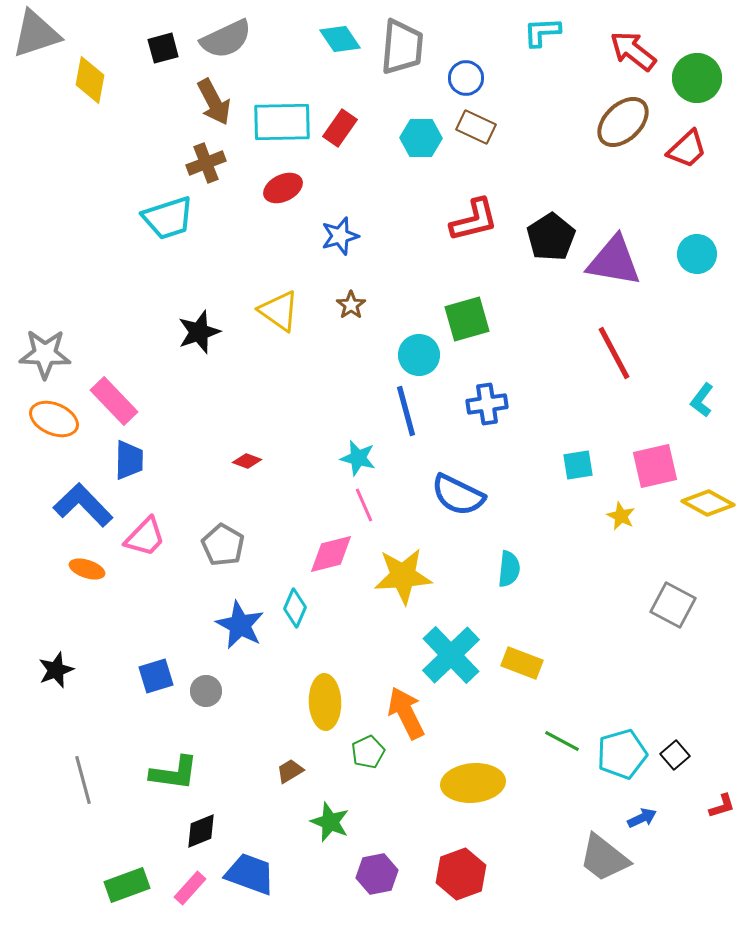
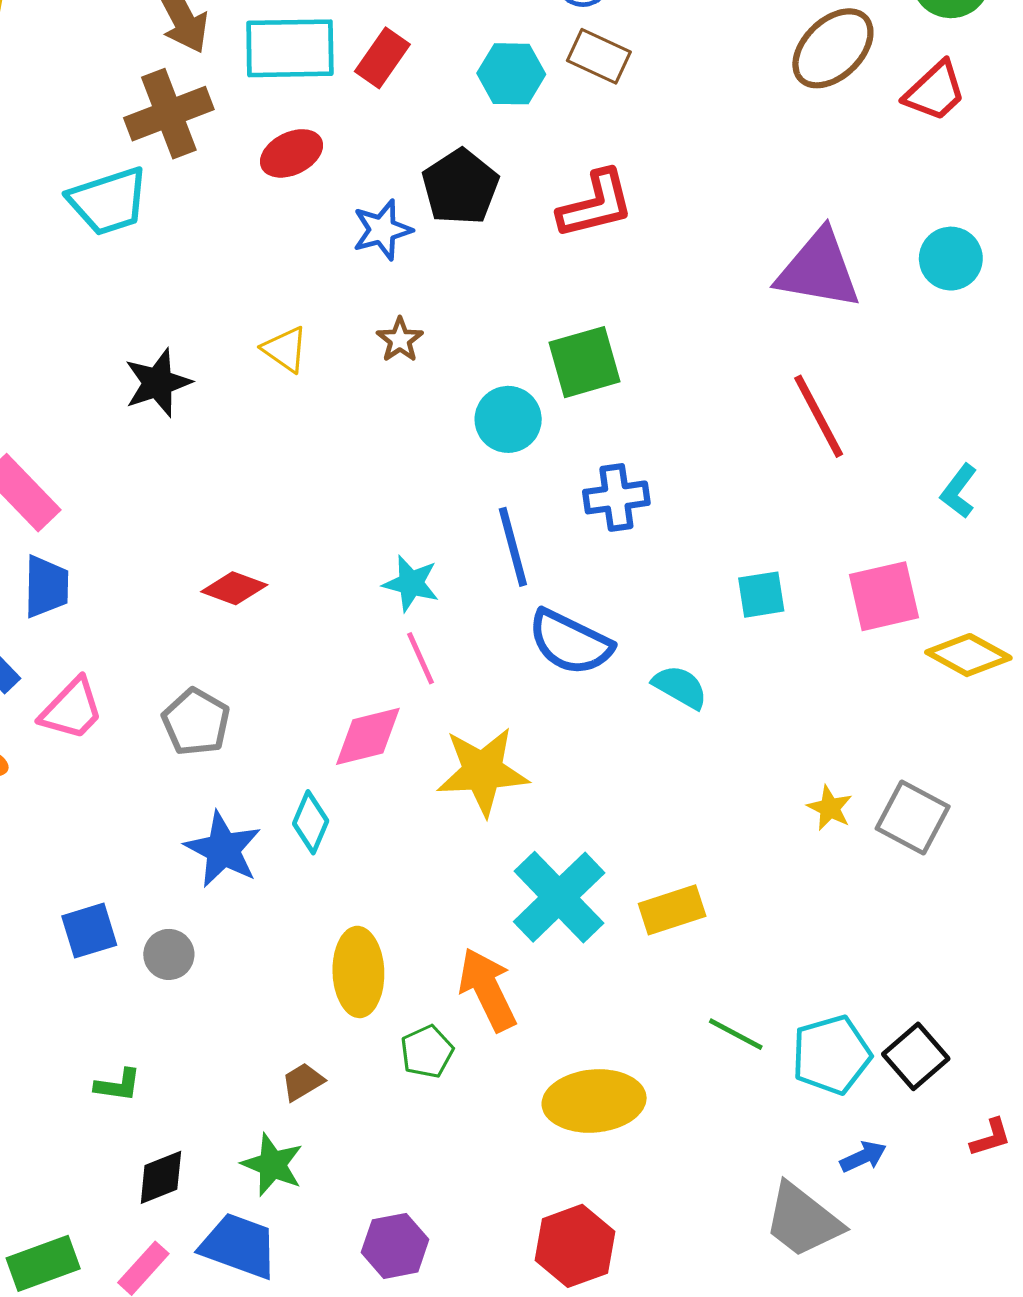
brown cross: (206, 163) -> (169, 114), size x1.4
black pentagon: (551, 237) -> (460, 187), moved
yellow triangle: (279, 311) -> (285, 349), size x0.7
blue line: (406, 411) -> (513, 547), moved
red diamond: (247, 461) -> (234, 588), size x1.4
yellow star: (621, 516) -> (830, 808), moved
cyan semicircle: (509, 569) -> (680, 687), moved, turned -66
yellow rectangle: (522, 663) -> (672, 910), turned -39
black square: (675, 755) -> (916, 1056), size x1.4
green L-shape: (174, 773) -> (118, 1085), size x0.6
green star: (330, 822) -> (272, 1165), moved
purple hexagon: (377, 874) -> (395, 1246), moved

